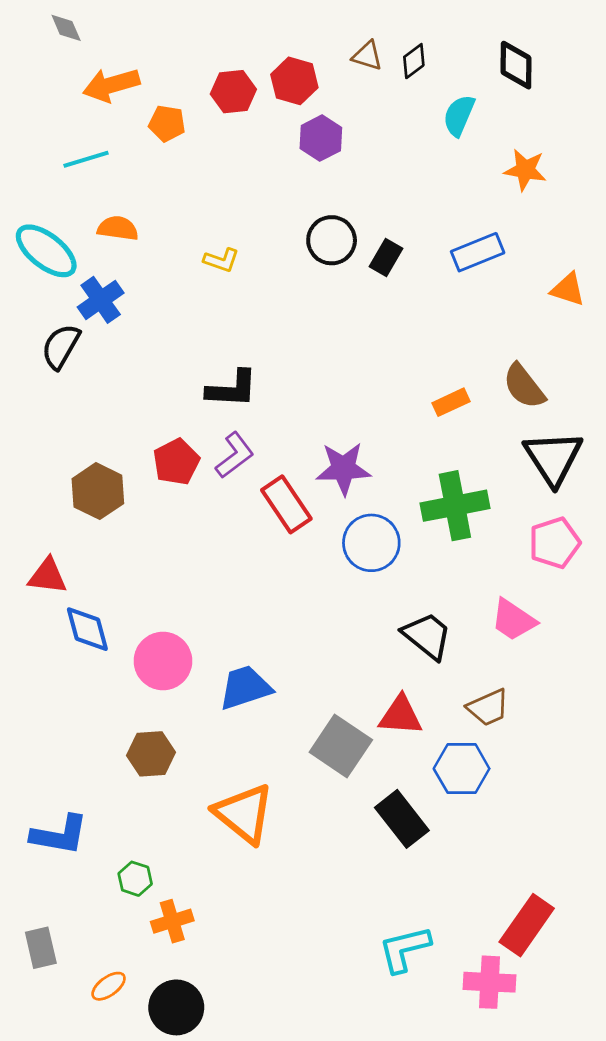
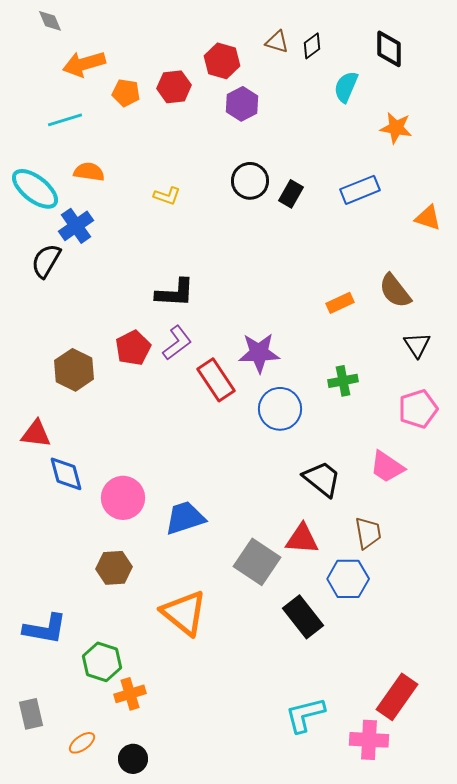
red hexagon: (233, 92) -> (174, 87), moved
black triangle: (553, 458) -> (417, 345), size x0.6
green cross: (455, 506) -> (343, 381), size x0.6
brown trapezoid: (488, 707) -> (368, 533), turned -76
green hexagon: (135, 879) -> (102, 662), size x1.5
black circle: (176, 1007) -> (133, 759), size x0.7

